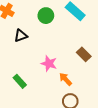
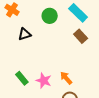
brown rectangle: (84, 54) -> (81, 36), moved
pink star: (49, 63) -> (44, 81), moved

